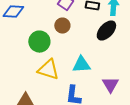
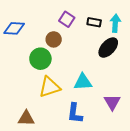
brown circle: (62, 26) -> (54, 39), moved
yellow triangle: (48, 70) -> (50, 87), turned -35

